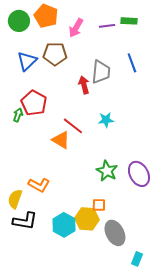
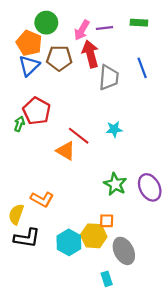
orange pentagon: (46, 16) -> (29, 43), moved
green circle: (19, 21) -> (46, 23), moved
purple line: (107, 26) -> (104, 28), moved
red arrow: (84, 85) -> (90, 54), moved, size x1.4
cyan rectangle: (137, 259) -> (107, 279), moved, turned -40

